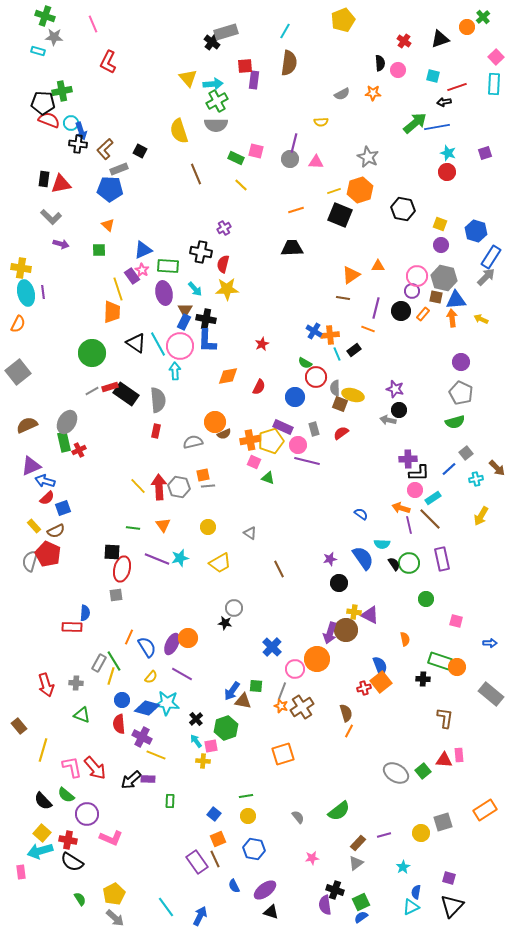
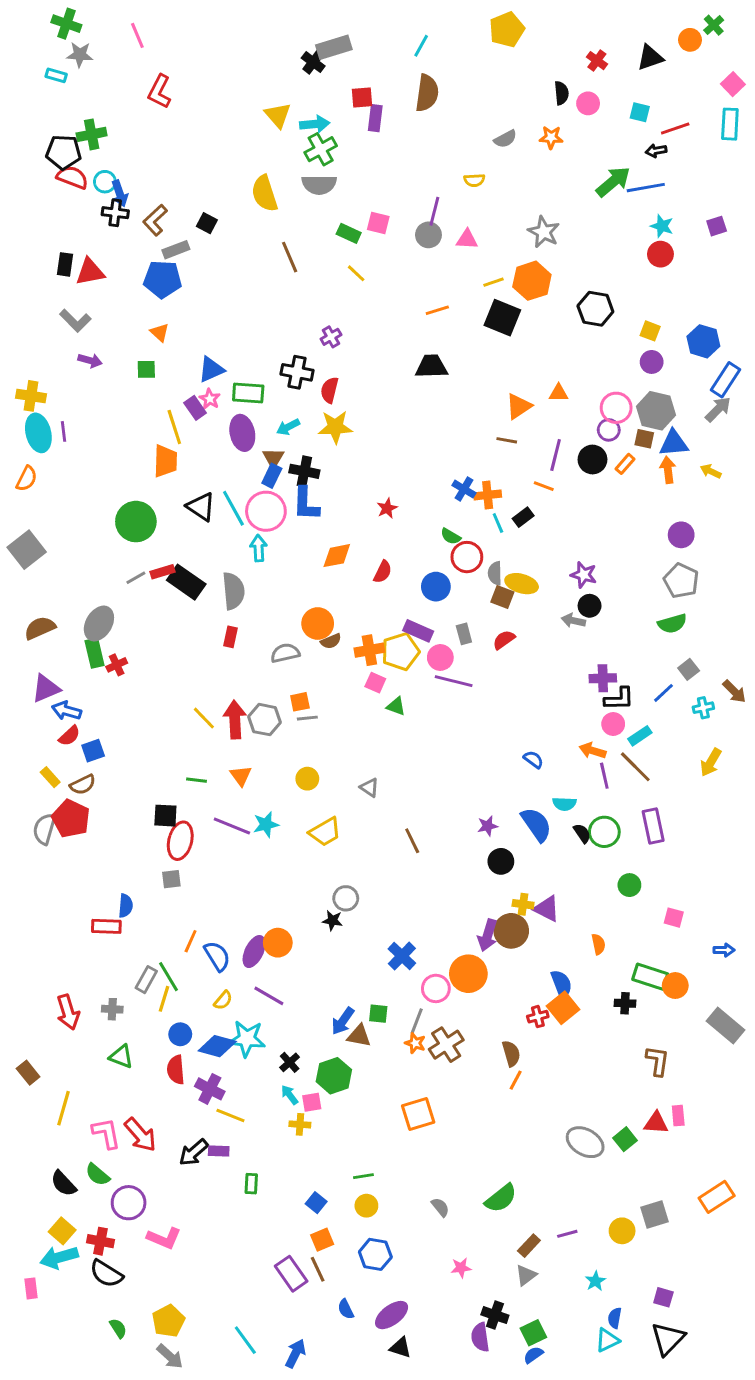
cyan arrow: (195, 289) -> (288, 427), turned 105

